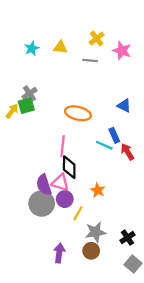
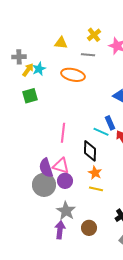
cyan star: (32, 48) -> (39, 69), moved
gray cross: (30, 93) -> (19, 57), moved, turned 32
yellow arrow: (12, 111) -> (28, 70), moved
orange ellipse: (78, 113) -> (73, 75), moved
black diamond: (69, 167) -> (90, 151), moved
yellow line: (78, 213) -> (96, 189), moved, turned 72
gray star: (96, 232) -> (66, 211), moved, turned -30

